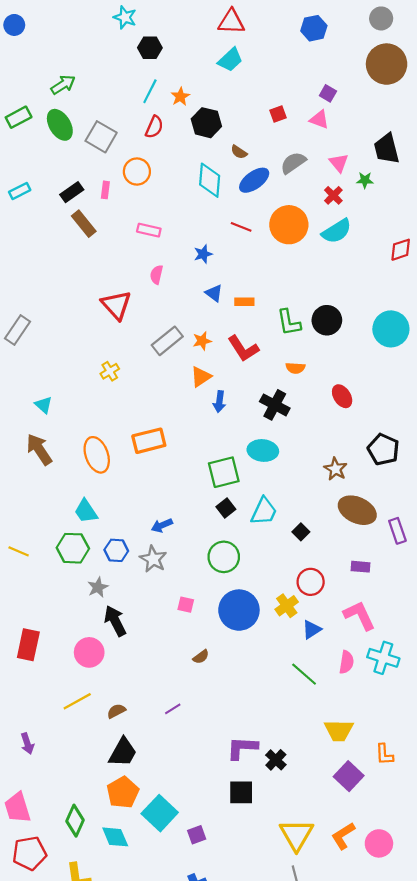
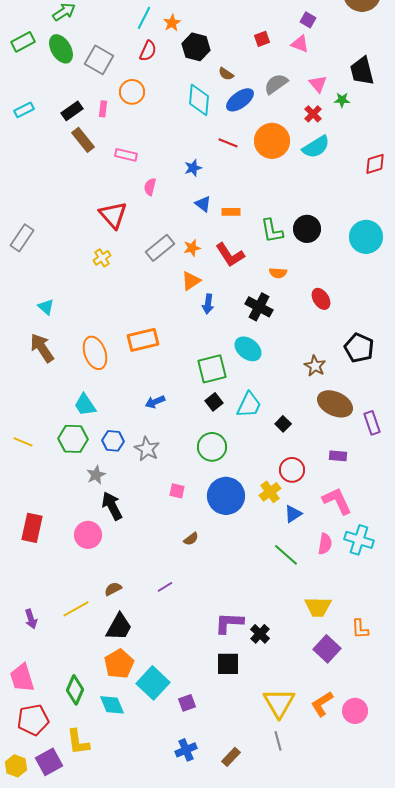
pink rectangle: (149, 230) -> (126, 155), moved
yellow cross: (110, 371) -> (102, 258), moved
cyan ellipse: (263, 450) -> (248, 349), turned 32
blue arrow: (162, 525) -> (155, 402), moved
yellow line: (77, 701) -> (76, 609), moved

